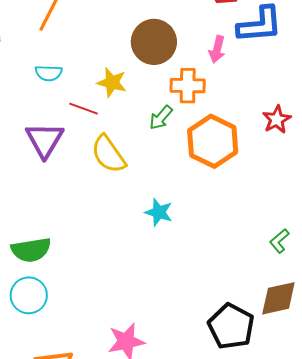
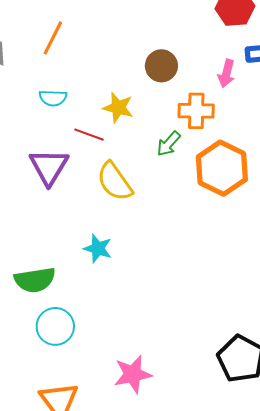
brown circle: (154, 42) -> (161, 66), size x0.7
cyan star: (159, 212) -> (98, 248), moved
cyan circle: (29, 295) -> (55, 326), moved

